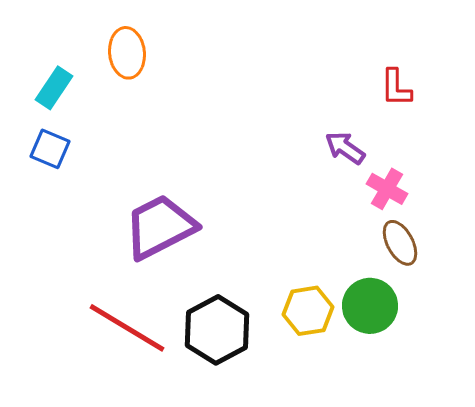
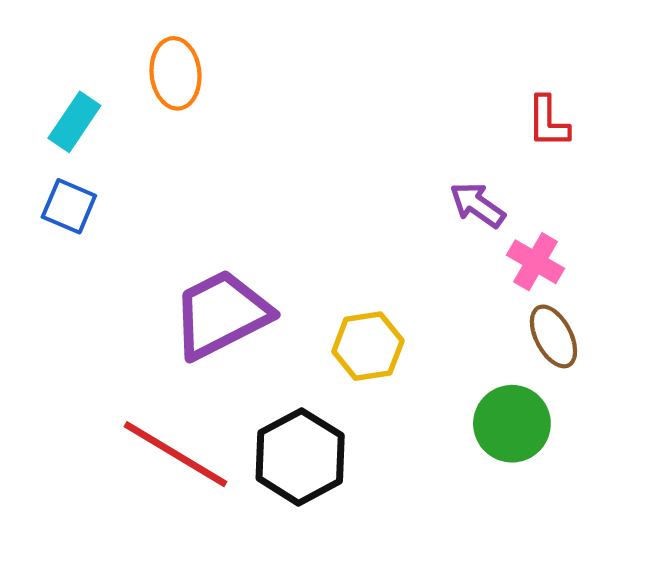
yellow hexagon: (308, 311) -> (368, 346), moved

